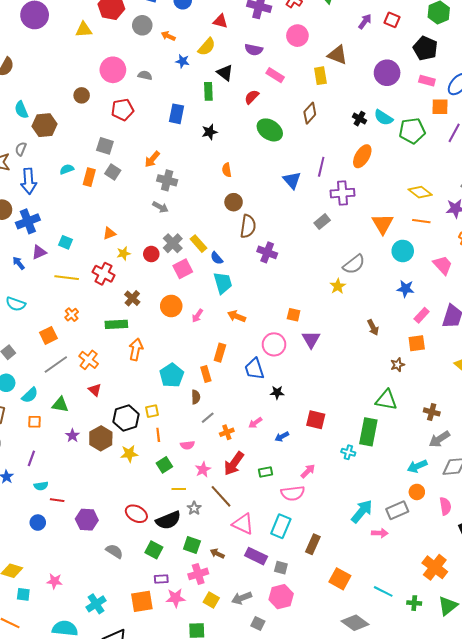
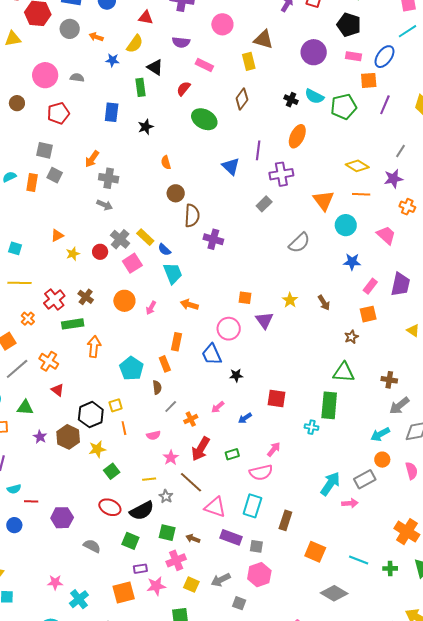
red cross: (103, 274) -> (54, 299), moved, turned 30
yellow star: (338, 286) -> (290, 300), moved
green square: (164, 465) -> (112, 471), moved
pink star: (55, 581) -> (55, 582), moved

